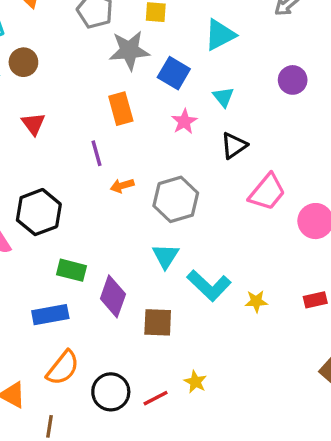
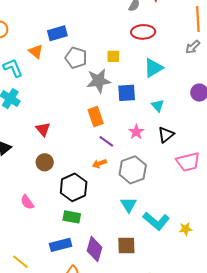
brown circle: (23, 62) -> (45, 162), moved
blue square: (174, 73) -> (127, 93), turned -30
pink star: (184, 122) -> (136, 132), moved
purple line: (96, 153) -> (106, 141), moved, turned -35
pink trapezoid: (267, 192) -> (188, 162), turned 40
black hexagon: (39, 212) -> (74, 187), moved
purple diamond: (113, 296) -> (95, 249), moved

